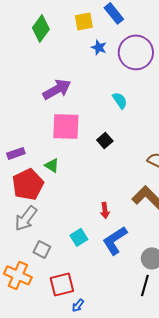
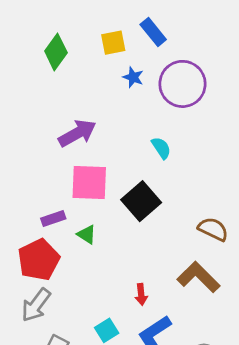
black square: (105, 140) -> (141, 201), size x1.8
purple rectangle: (16, 153) -> (53, 218), moved
green triangle: (52, 165) -> (87, 234), moved

